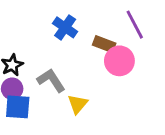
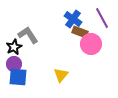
blue cross: (65, 27) -> (73, 19), moved
gray L-shape: (51, 80) -> (28, 35), moved

